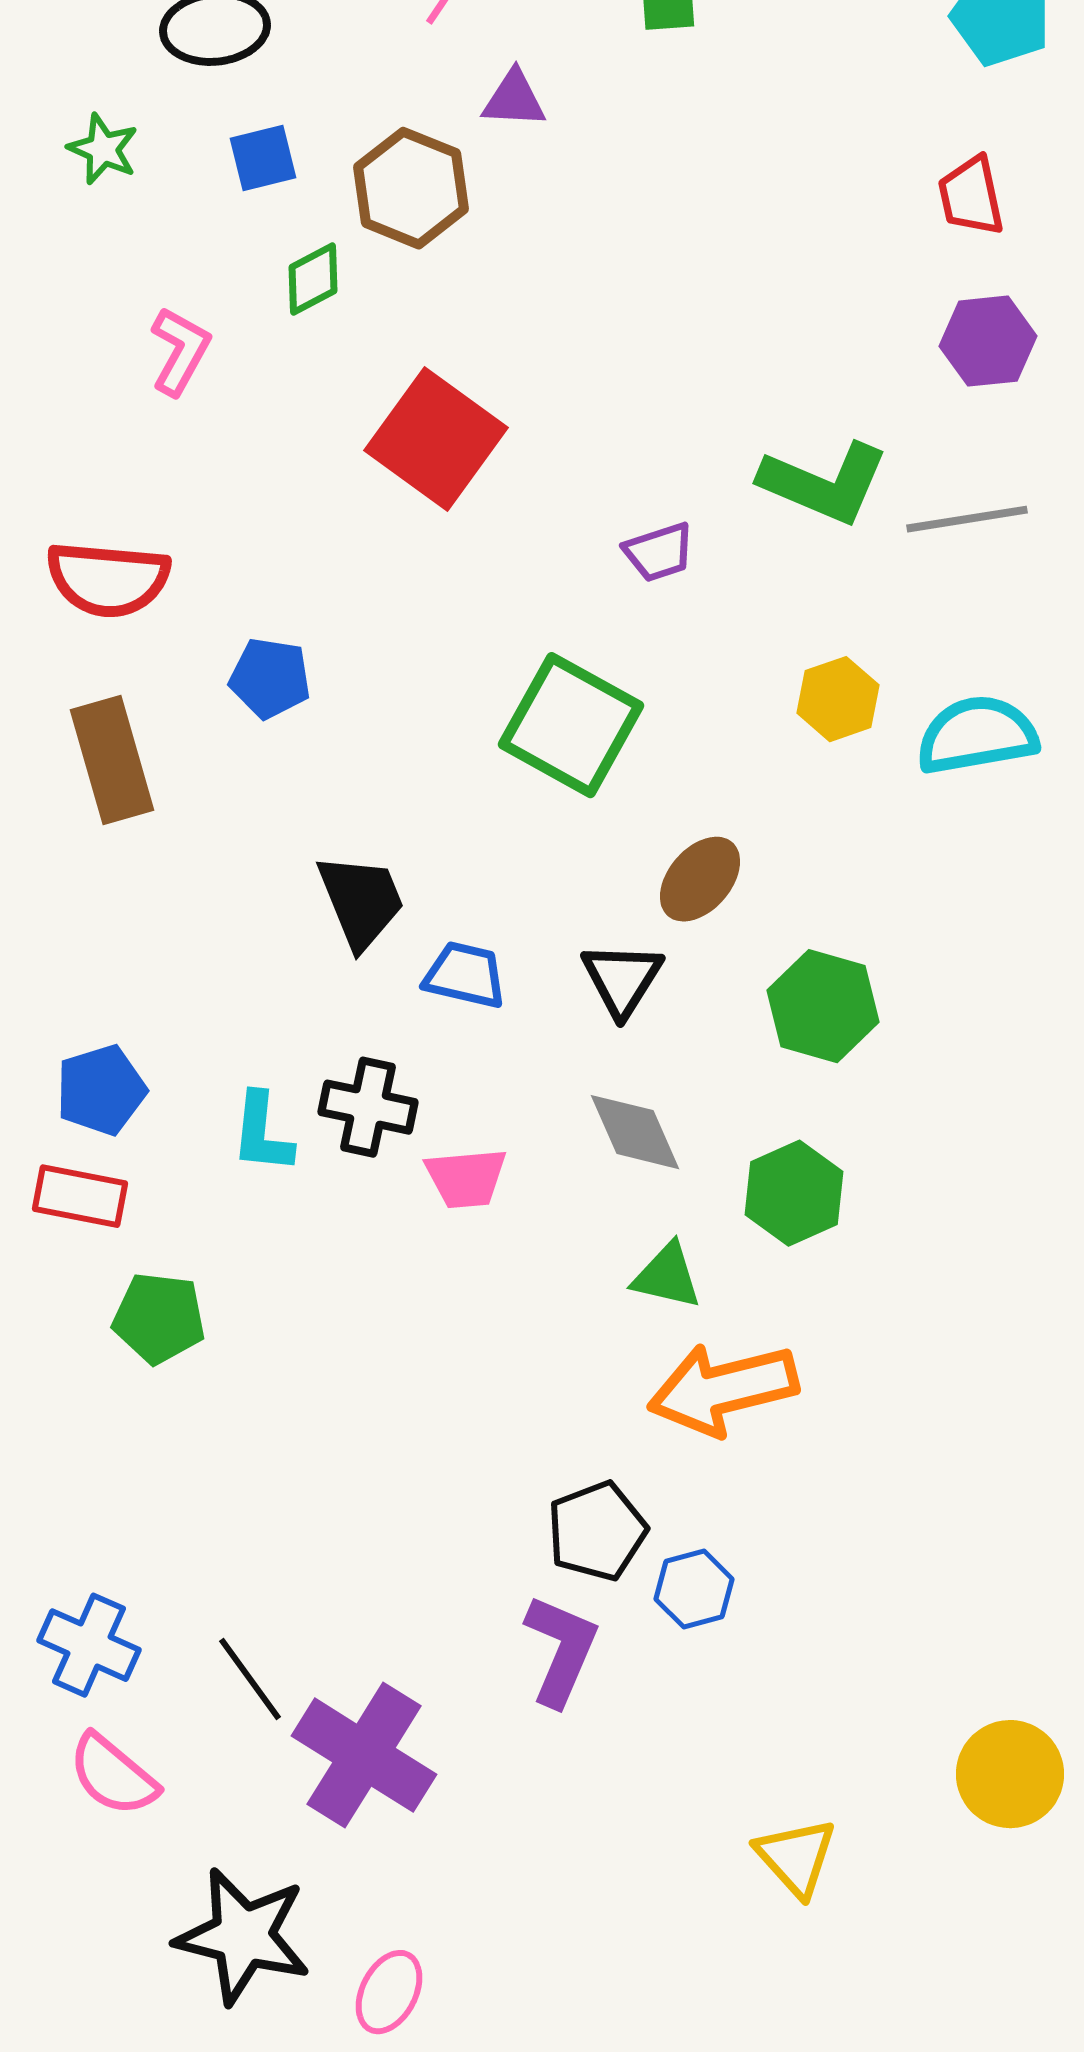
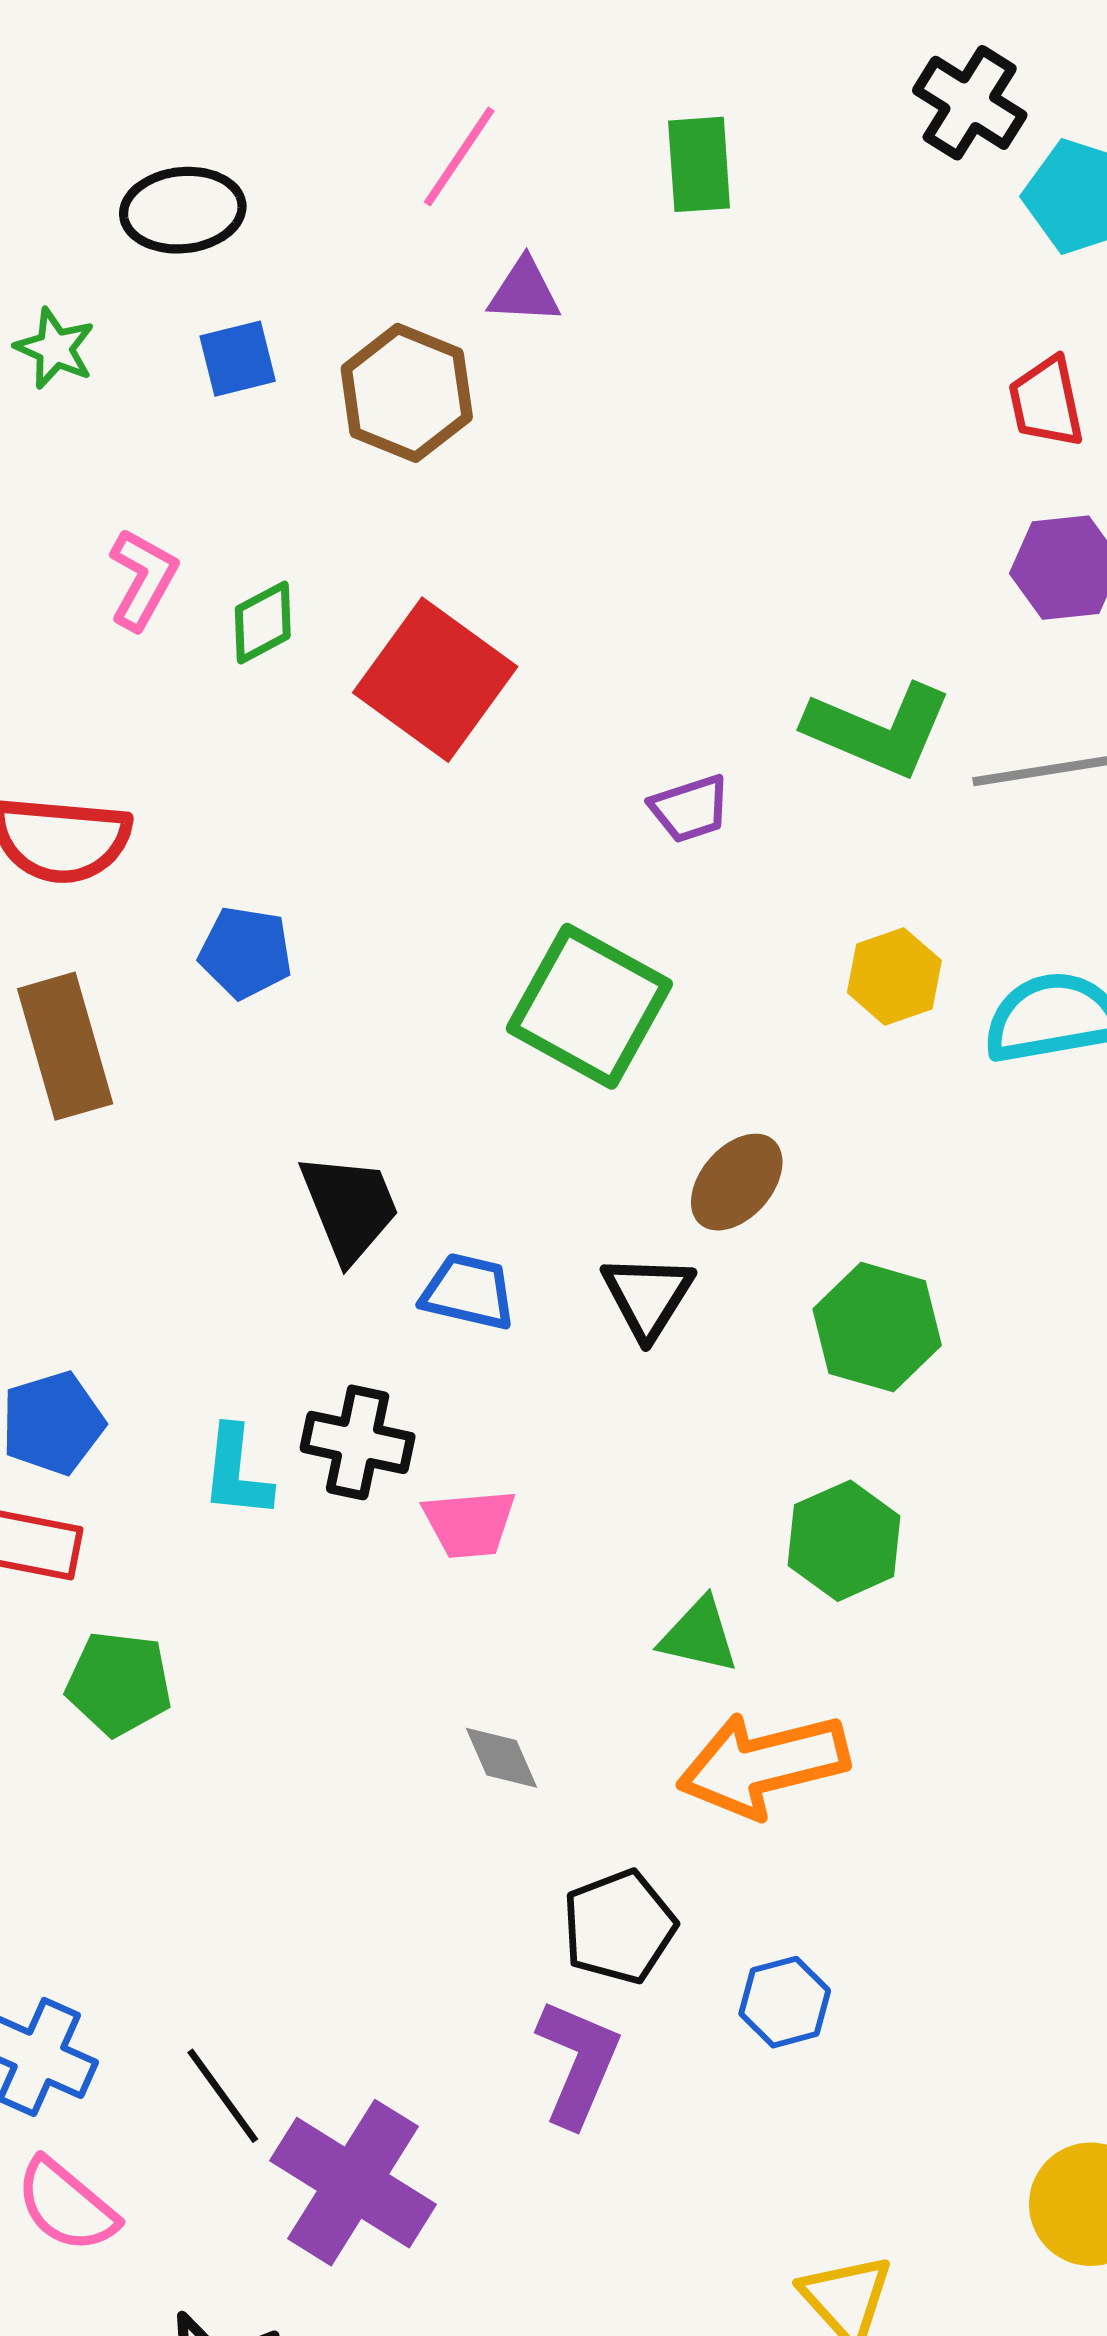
green diamond: (313, 279) -> (263, 622), moved
gray diamond: (635, 1132) -> (501, 1758), moved, size x0.7
blue hexagon: (694, 1589) -> (785, 2002), moved

